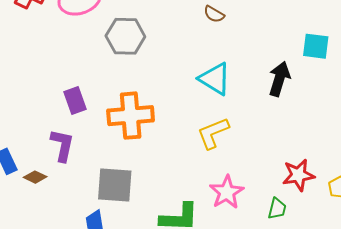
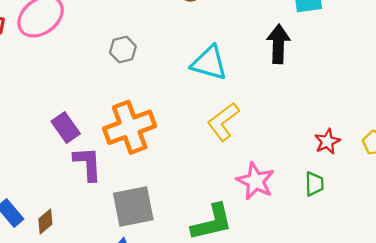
gray hexagon: (125, 36) -> (123, 50), moved, size x0.6
purple L-shape: (62, 145) -> (88, 164), moved
red star: (298, 175) -> (327, 141), size x0.7
brown diamond: (35, 177) -> (45, 221), turned -50

